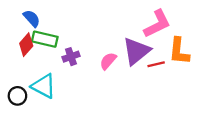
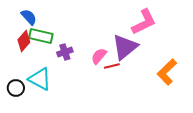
orange L-shape: (179, 51) -> (167, 72), moved, turned 40
red line: (156, 64) -> (112, 66), moved

